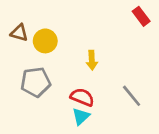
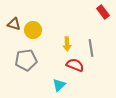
gray line: (132, 96) -> (91, 48), moved, turned 30
red semicircle: (82, 97) -> (75, 65), moved

